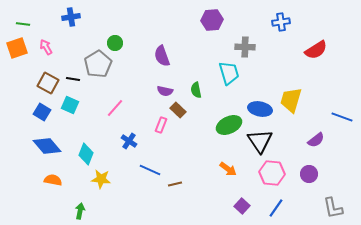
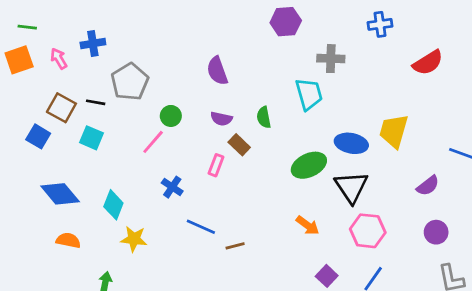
blue cross: (71, 17) -> (93, 43), moved
green circle: (115, 43) -> (171, 116), moved
blue square: (42, 112) -> (38, 136), moved
purple circle: (309, 174) -> (436, 232), moved

